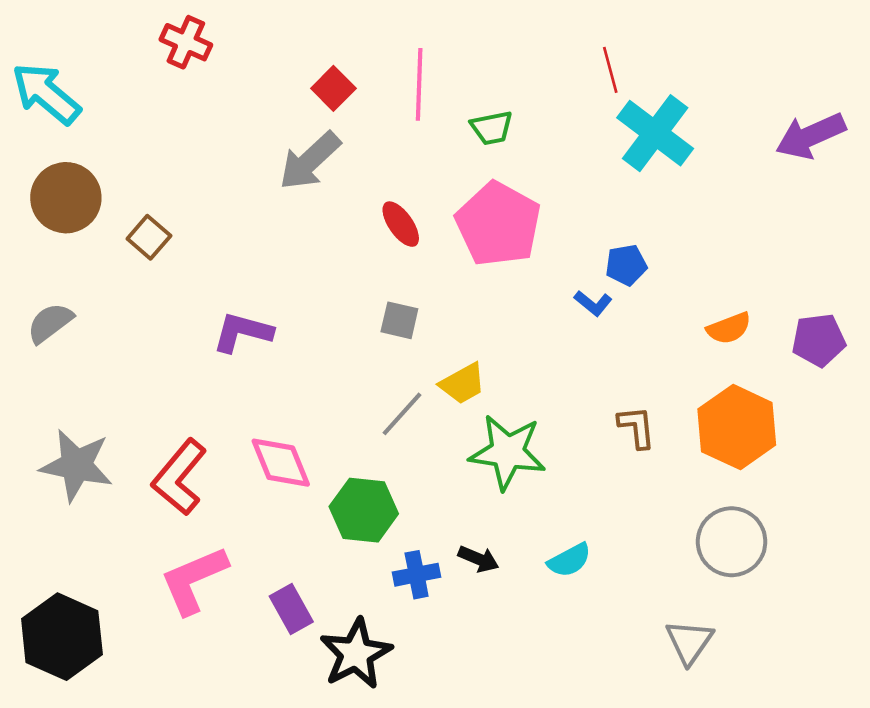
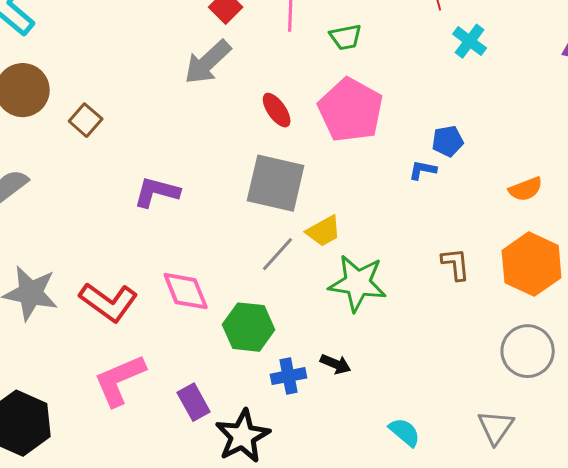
cyan cross: (655, 133) -> (470, 41), size x0.6
blue L-shape: (593, 303) -> (423, 170), turned 152
gray square: (399, 320) -> (276, 183), size x2.0
red L-shape: (179, 477) -> (109, 302), turned -94
cyan semicircle: (569, 560) -> (405, 432), moved, turned -112

